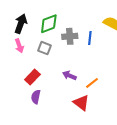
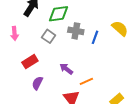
pink arrow: (19, 46) -> (15, 34), moved
purple semicircle: (36, 97) -> (37, 83), moved

